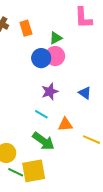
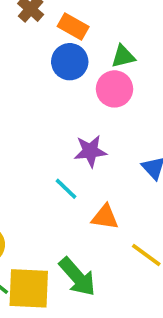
orange rectangle: (26, 28) -> (73, 27), turned -56
blue circle: (41, 58) -> (70, 62), moved
green arrow: (43, 141) -> (77, 277), moved

